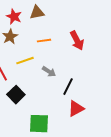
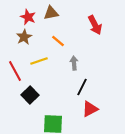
orange line: (44, 41) -> (58, 41), turned 48
red arrow: (77, 41) -> (95, 25), moved
gray arrow: (49, 72) -> (74, 63), moved, turned -128

